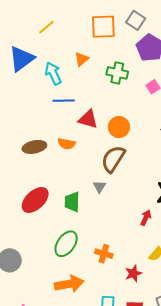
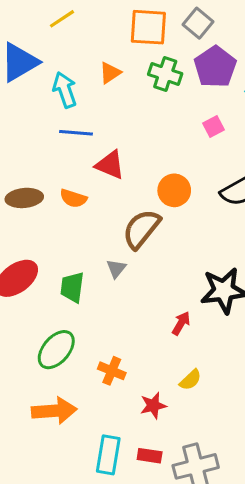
green cross: (117, 73) -> (165, 74), moved
orange circle: (119, 127) -> (174, 190), moved

